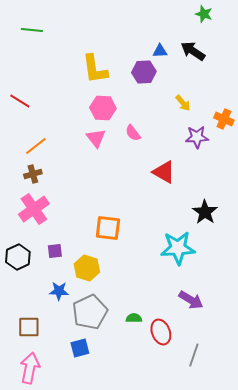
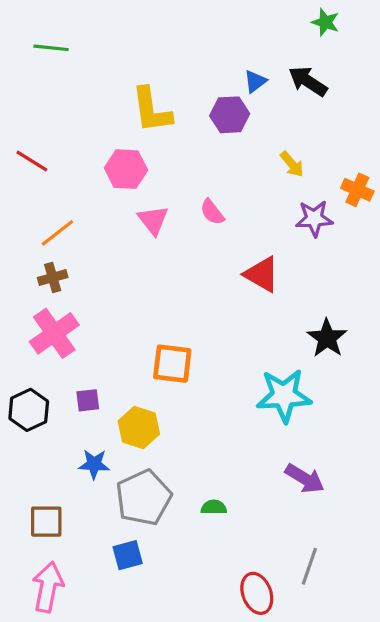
blue triangle: (160, 51) -> (255, 81), turned -35
pink hexagon: (103, 108) -> (126, 169), moved
red ellipse: (161, 332) -> (257, 593), moved

